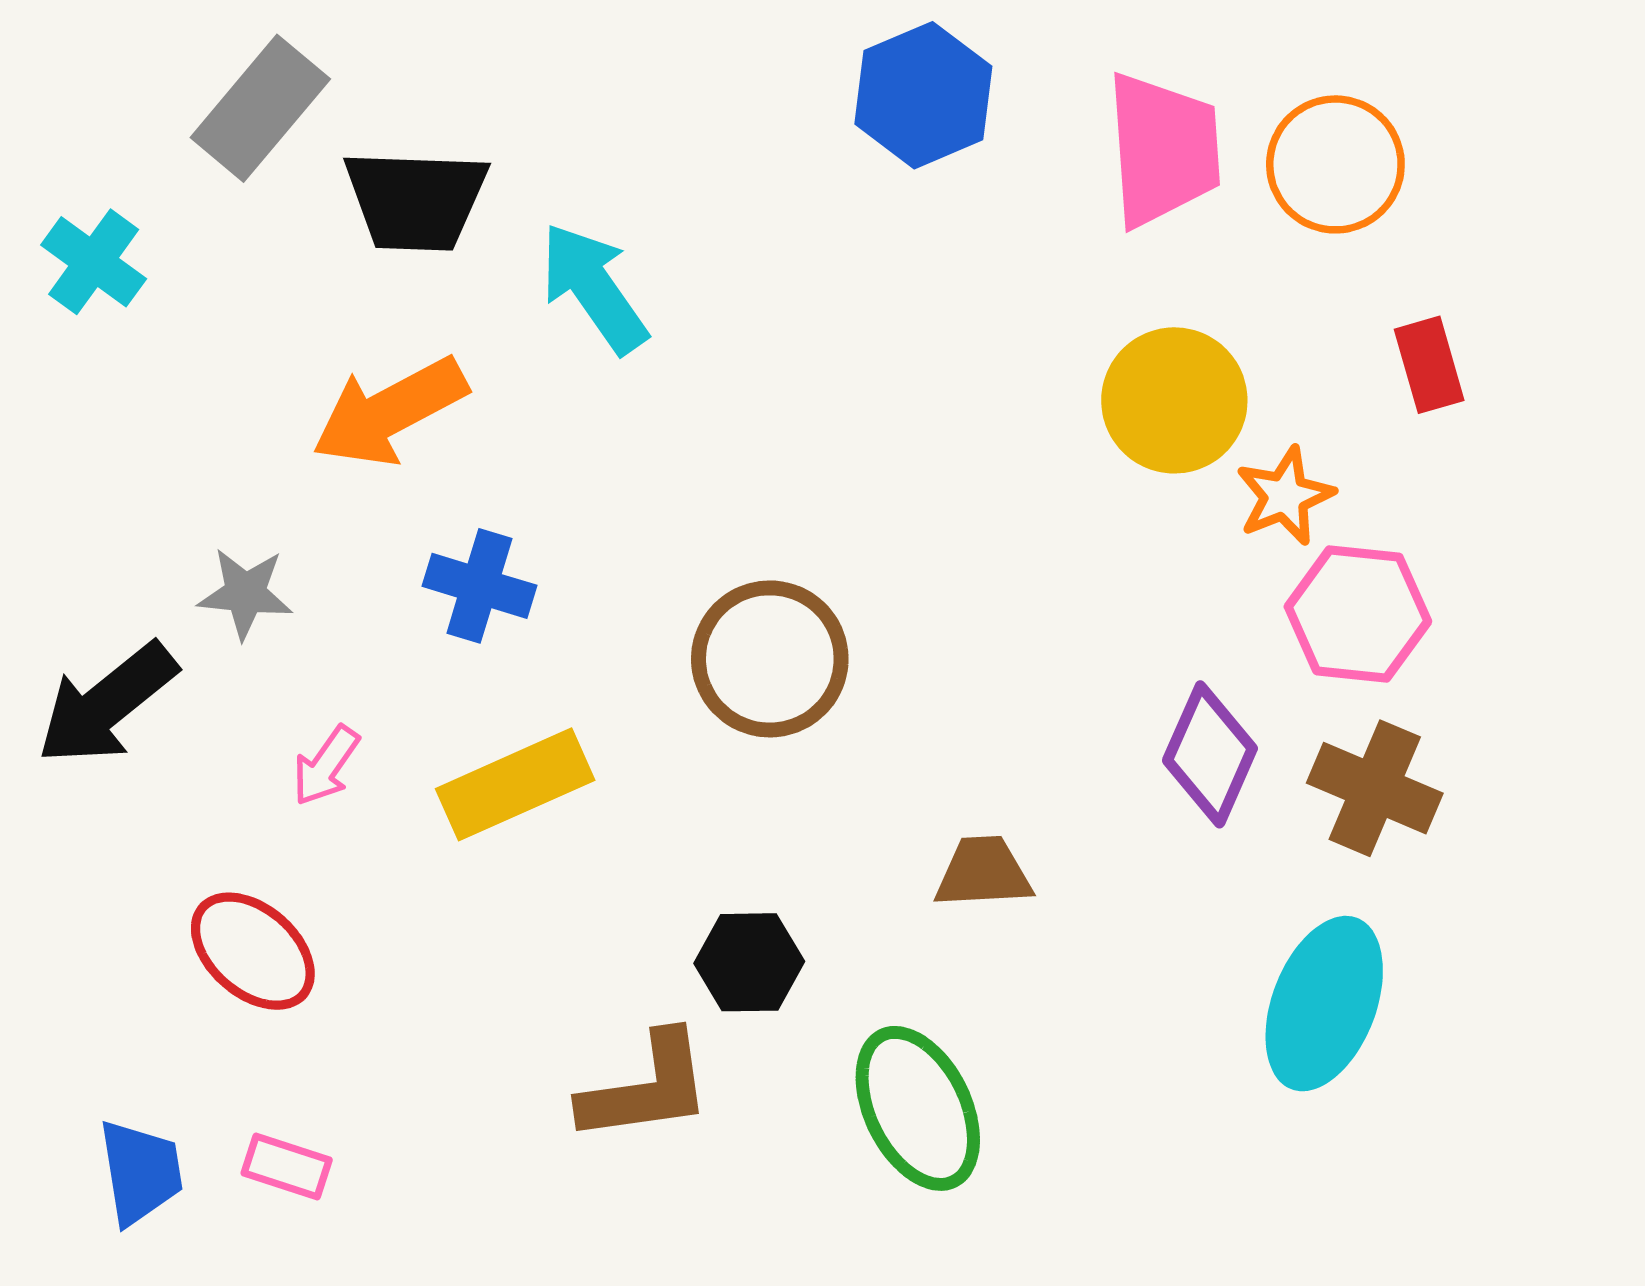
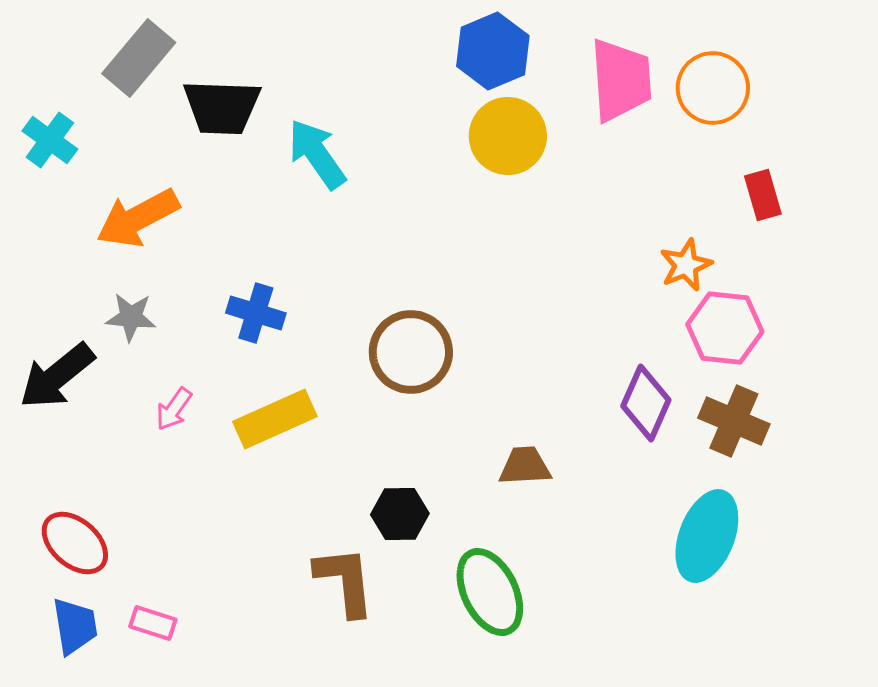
yellow circle: (1174, 400) -> (508, 136), moved
orange arrow: (390, 412) -> (138, 218), moved
red ellipse: (253, 951) -> (75, 543), moved
brown L-shape: (646, 1088) -> (345, 581), turned -88

